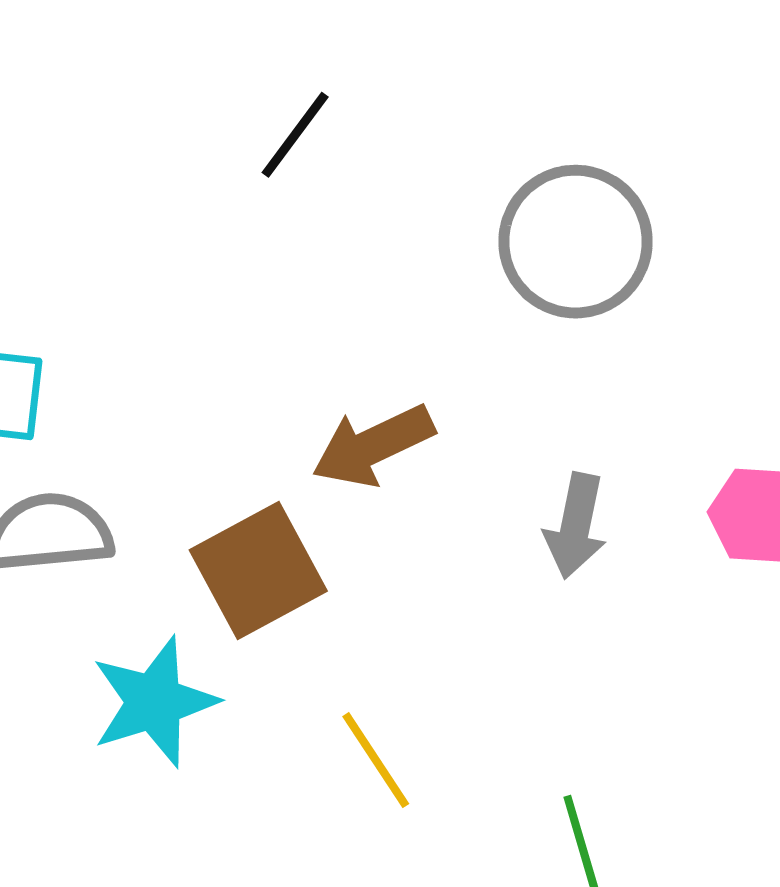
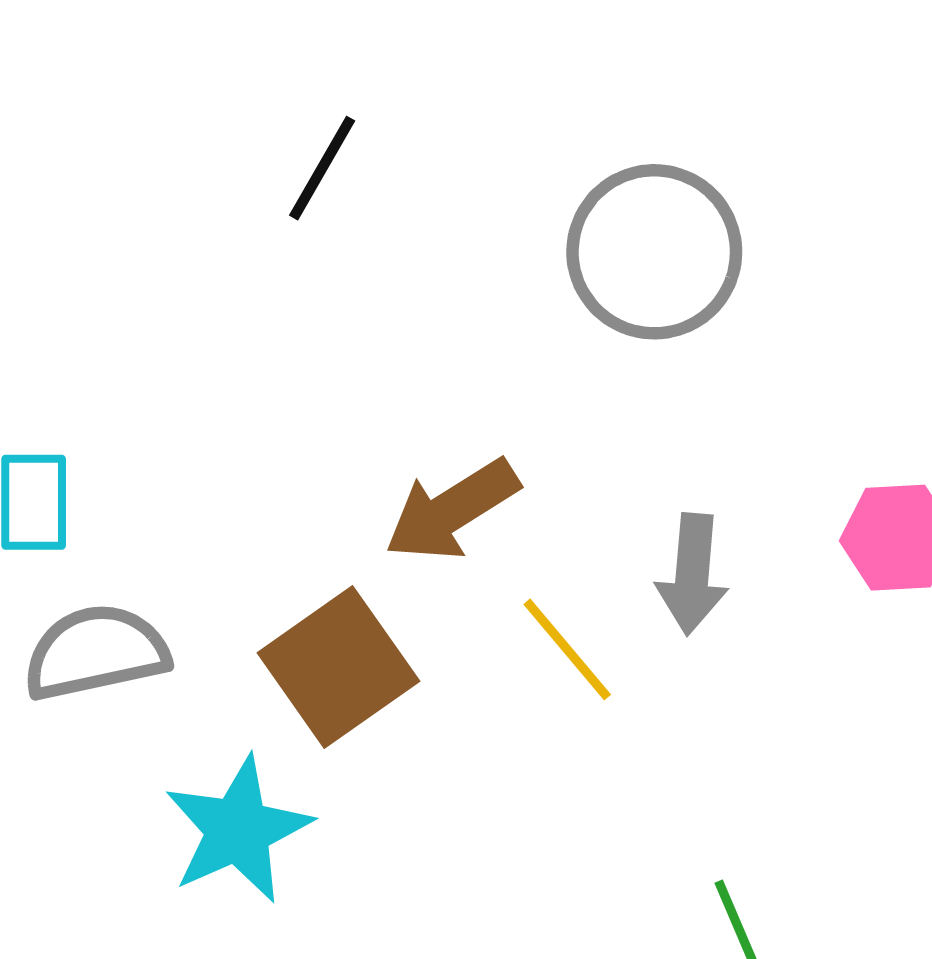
yellow line: (376, 760) -> (567, 649), moved

